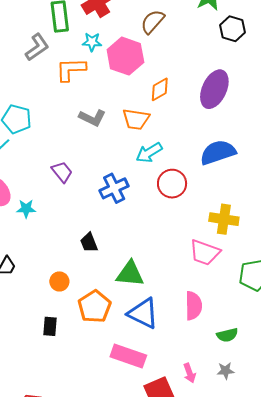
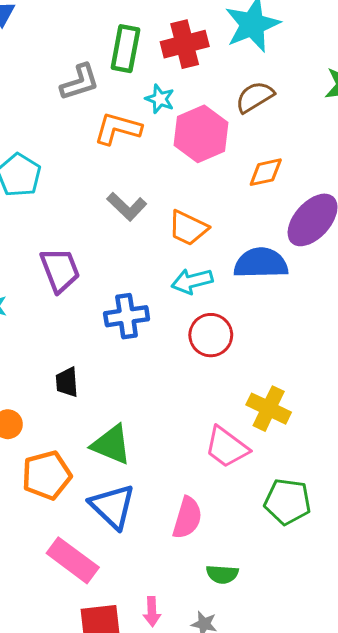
orange diamond: (160, 89) -> (266, 172), moved
blue semicircle: (218, 152) -> (261, 263), moved
purple trapezoid: (62, 172) -> (60, 270), size x1.4

